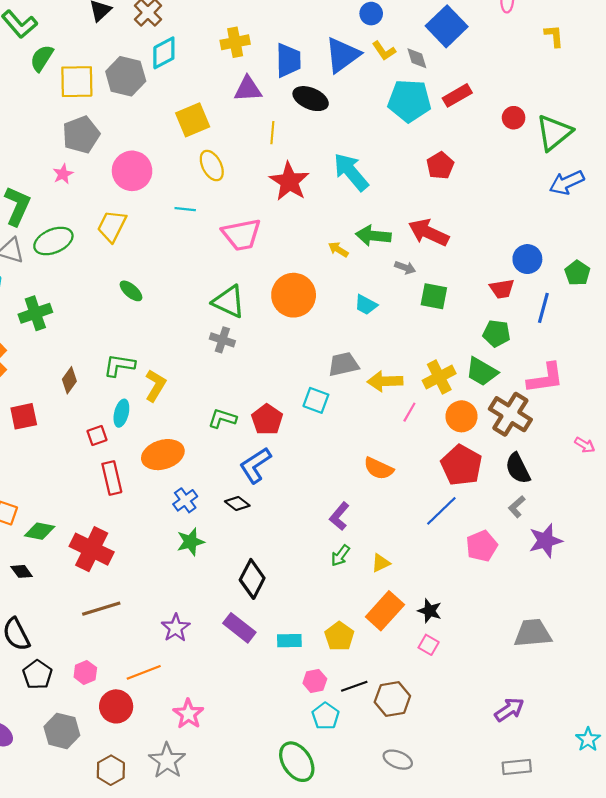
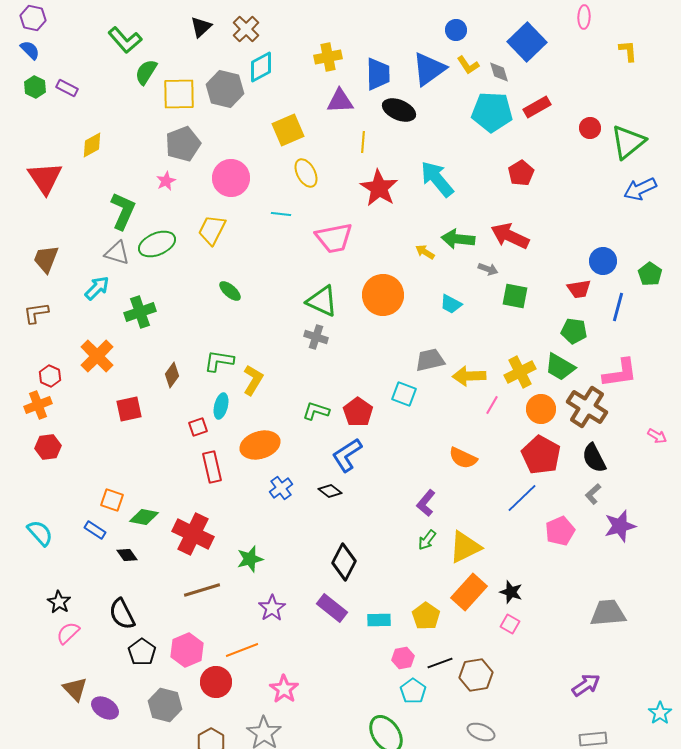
green star: (191, 542) -> (250, 559), moved
yellow triangle: (381, 563) -> (465, 547), size x1.8
pink hexagon: (85, 672) -> (187, 650), size x1.5

